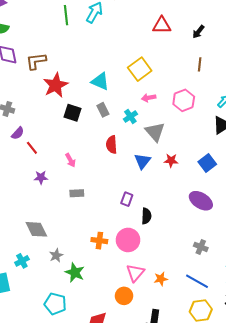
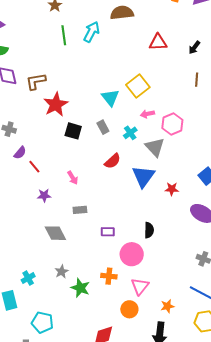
cyan triangle: (100, 81) -> (110, 98), moved, turned 30
pink hexagon: (184, 100) -> (172, 124), moved
red semicircle: (112, 145) -> (113, 161), turned -126
red star: (171, 160) -> (172, 189), moved
blue triangle: (142, 161) -> (143, 176), size x1.4
purple rectangle: (127, 199) -> (108, 232), moved, turned 72
gray diamond: (36, 229) -> (55, 233), moved
orange cross: (99, 241) -> (109, 276), moved
orange star: (161, 279) -> (167, 306), moved
cyan pentagon: (55, 304) -> (42, 322), moved

